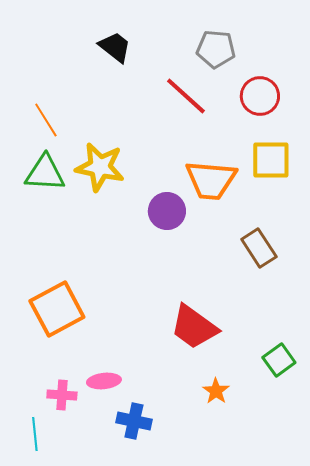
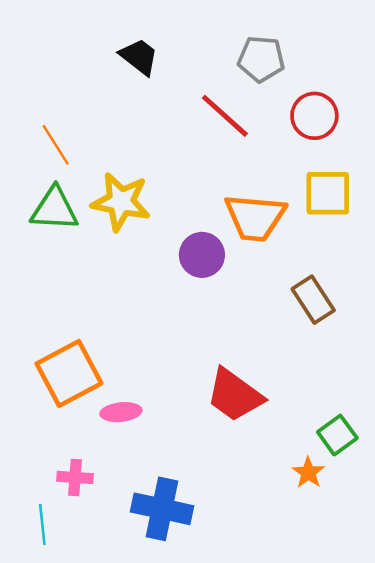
pink ellipse: (104, 381) -> (121, 412), moved
orange star: (216, 391) -> (308, 473), moved
blue cross: (134, 421) -> (162, 509), size x1.4

